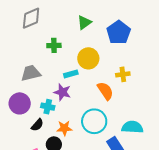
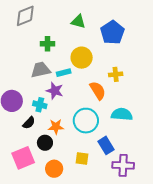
green triangle: (84, 23) -> (78, 22), turned 49
gray trapezoid: (31, 73) -> (41, 70), moved
cyan semicircle: (132, 127) -> (122, 114), moved

